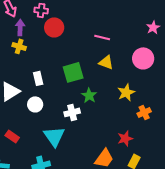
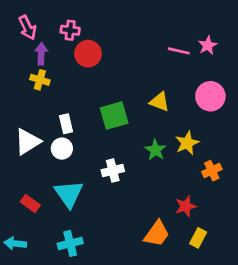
pink star: (153, 27) -> (208, 45), moved
pink line: (102, 37) -> (179, 51), moved
green star: (89, 95) -> (155, 150), moved
white circle: (35, 104) -> (62, 149), moved
cyan triangle: (54, 136) -> (69, 194), moved

